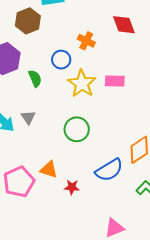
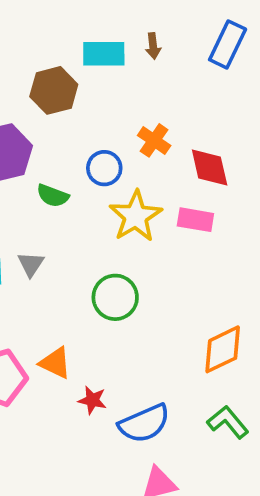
red diamond: (124, 25) -> (210, 167), moved
green semicircle: (35, 78) -> (53, 196), turned 126
blue semicircle: (109, 170) -> (144, 423), moved

